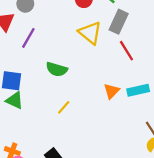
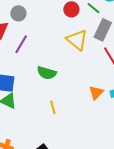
yellow line: (64, 107) -> (53, 107), turned -56

